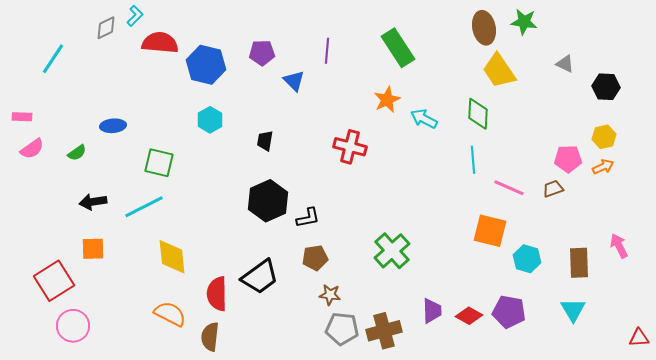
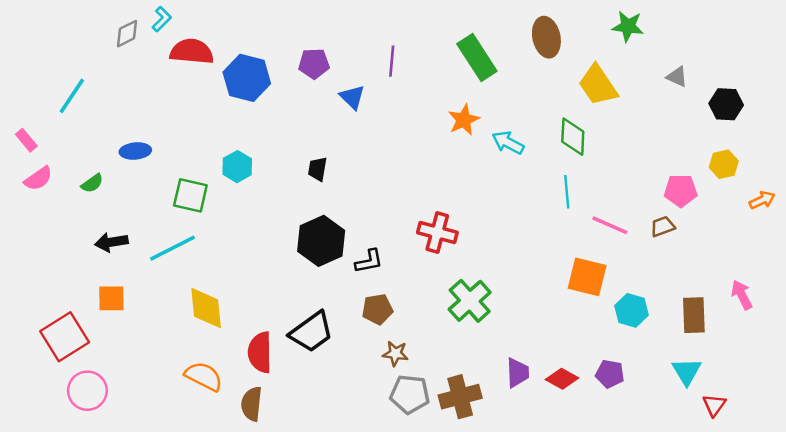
brown ellipse: (484, 28) -> (546, 37), moved
cyan line: (53, 59) -> (72, 96), moved
pink rectangle: (22, 117) -> (26, 140), turned 48
cyan hexagon: (210, 120) -> (237, 167), moved
red cross: (350, 147) -> (437, 232), moved
orange arrow: (603, 167) -> (762, 200), moved
purple pentagon: (509, 312) -> (610, 374), size x0.7
red triangle: (639, 338) -> (714, 405), moved, turned -50

